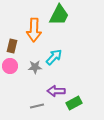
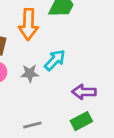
purple arrow: (56, 91) -> (84, 92), moved

